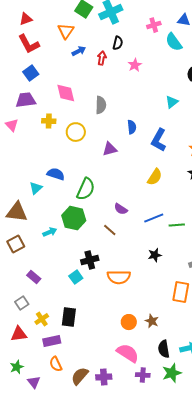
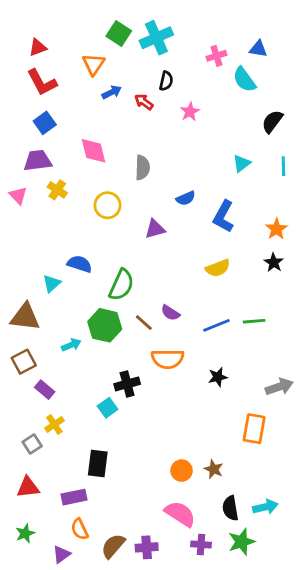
red arrow: (102, 58) -> (144, 102), turned -64
yellow cross: (49, 121) -> (57, 190), moved, turned 32
blue semicircle: (132, 127) -> (186, 198), turned 72
yellow semicircle: (155, 177) -> (218, 268), turned 36
green line: (177, 225) -> (254, 321), moved
brown line: (110, 230) -> (144, 323), moved
purple rectangle: (34, 277) -> (45, 390), moved
orange semicircle: (119, 277) -> (168, 359), moved
yellow cross: (42, 319) -> (54, 424), moved
purple triangle: (34, 382) -> (61, 554), moved, turned 32

